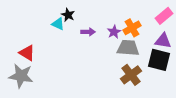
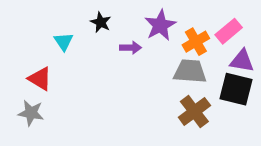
pink rectangle: (164, 16) -> (229, 31), moved
cyan triangle: (58, 24) -> (64, 42), moved, turned 32
purple star: (114, 32) -> (160, 25), moved, size x1.5
gray star: (21, 76) -> (31, 113), size x0.7

